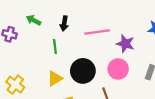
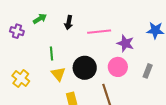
green arrow: (33, 20) -> (40, 19), turned 120
green line: (55, 47) -> (52, 54), moved
yellow triangle: (55, 78) -> (58, 74), turned -42

